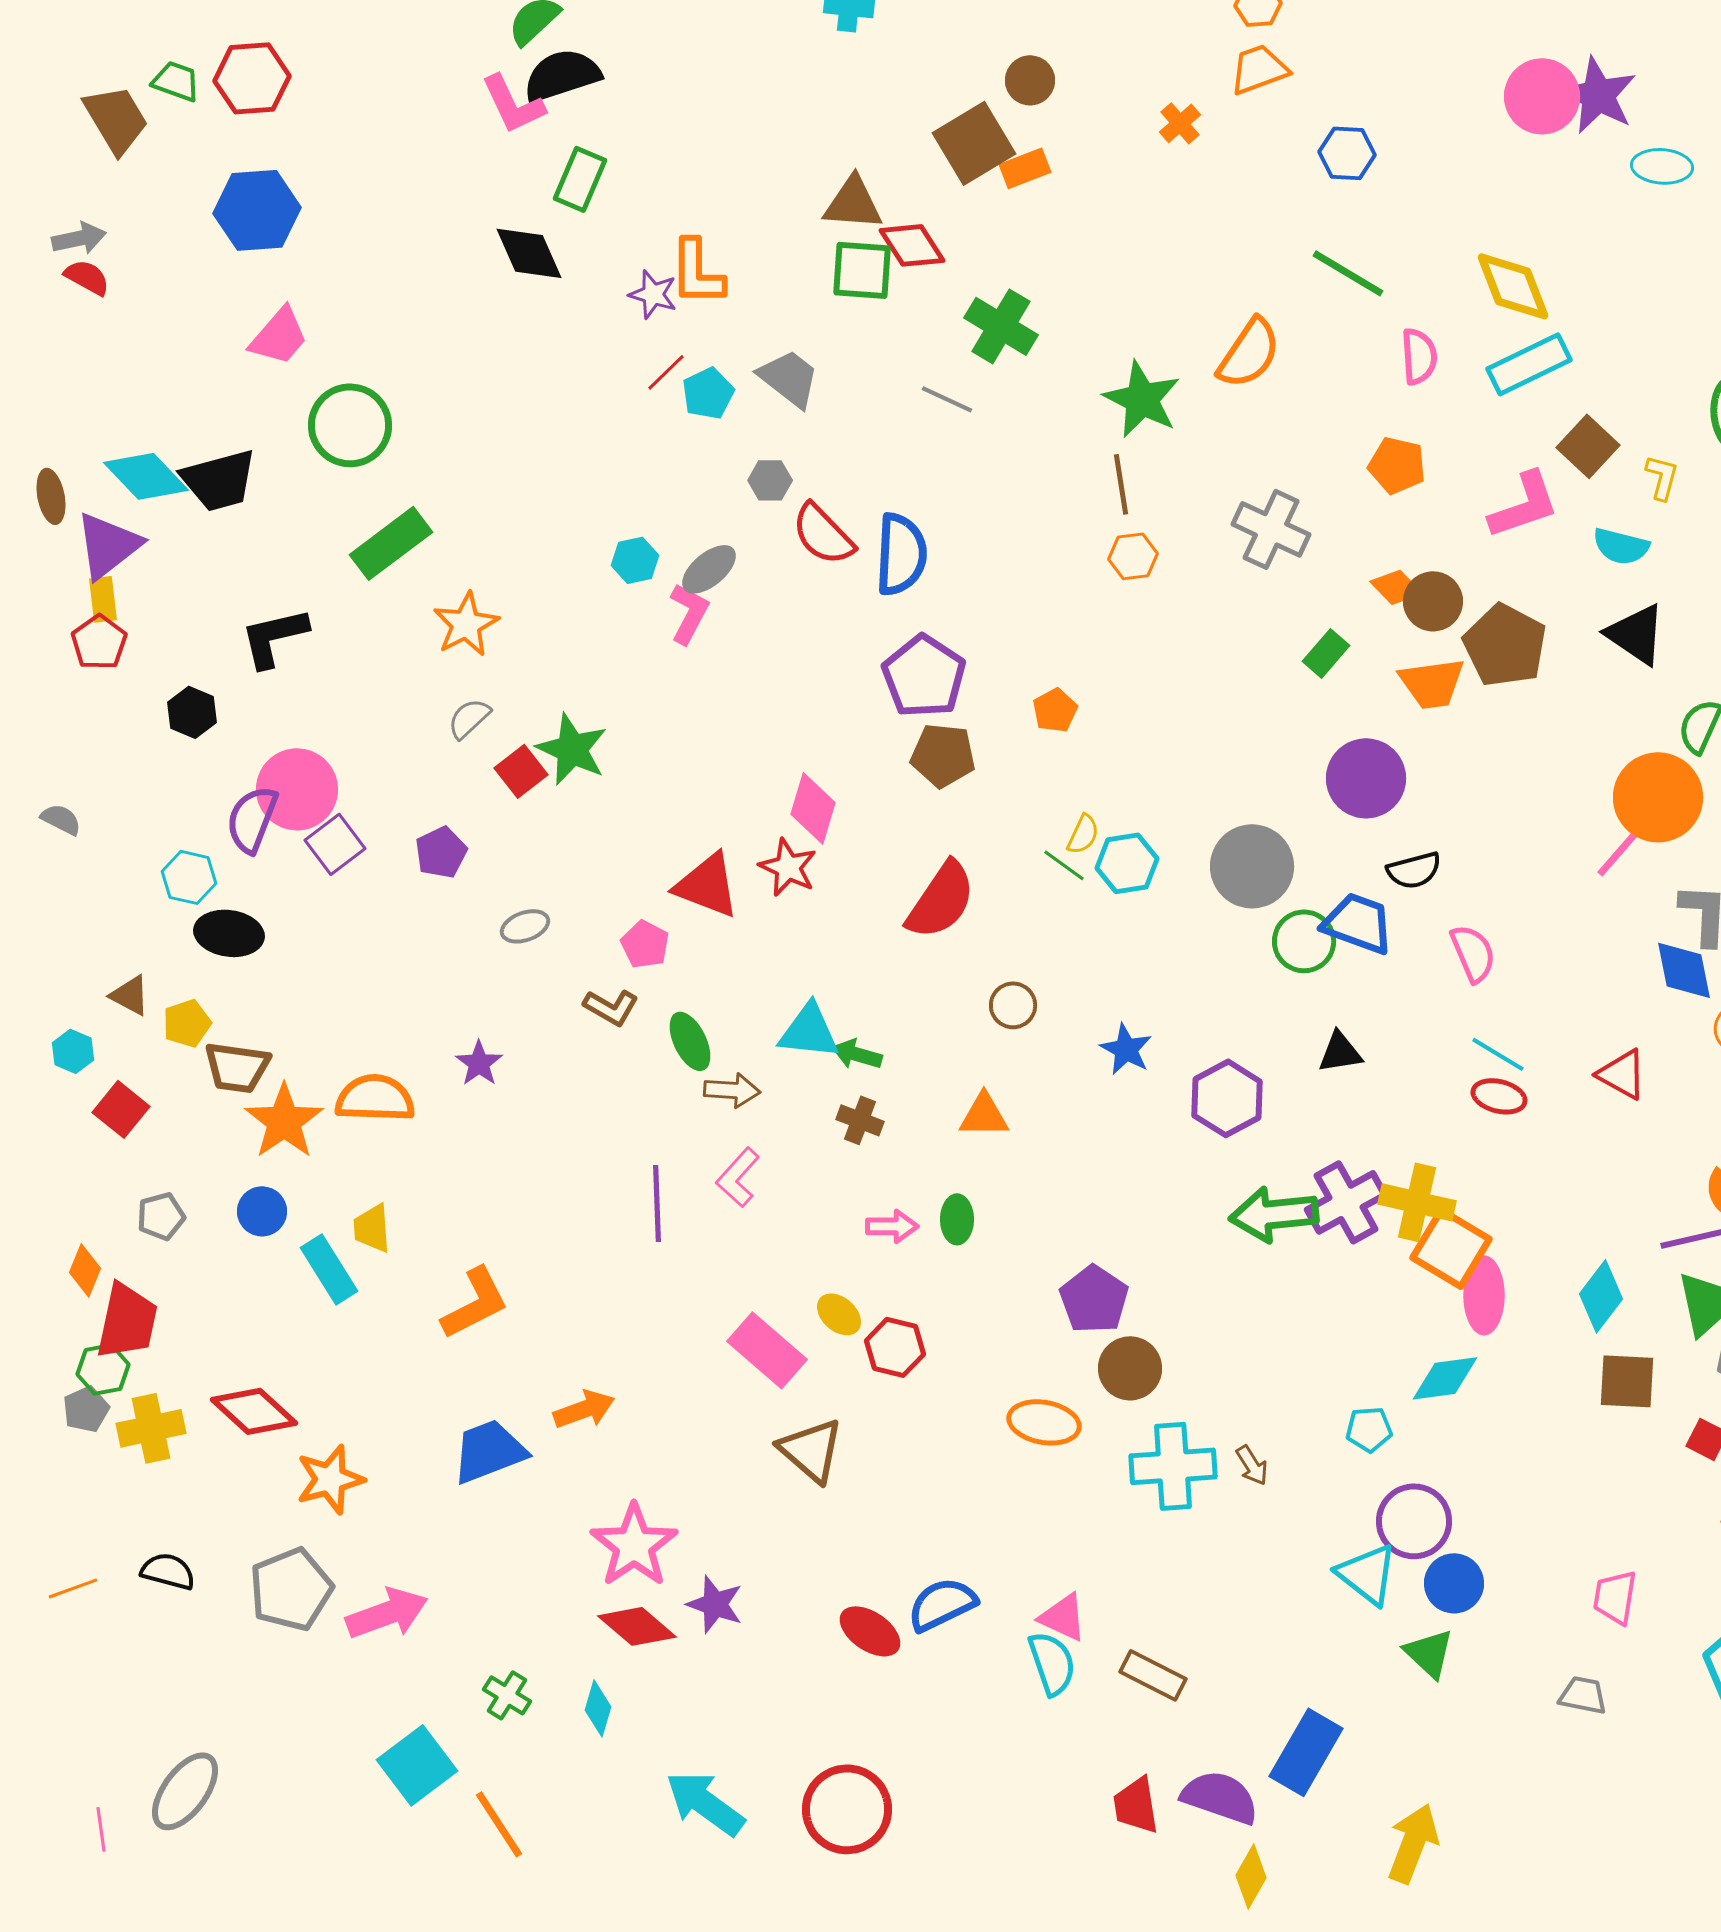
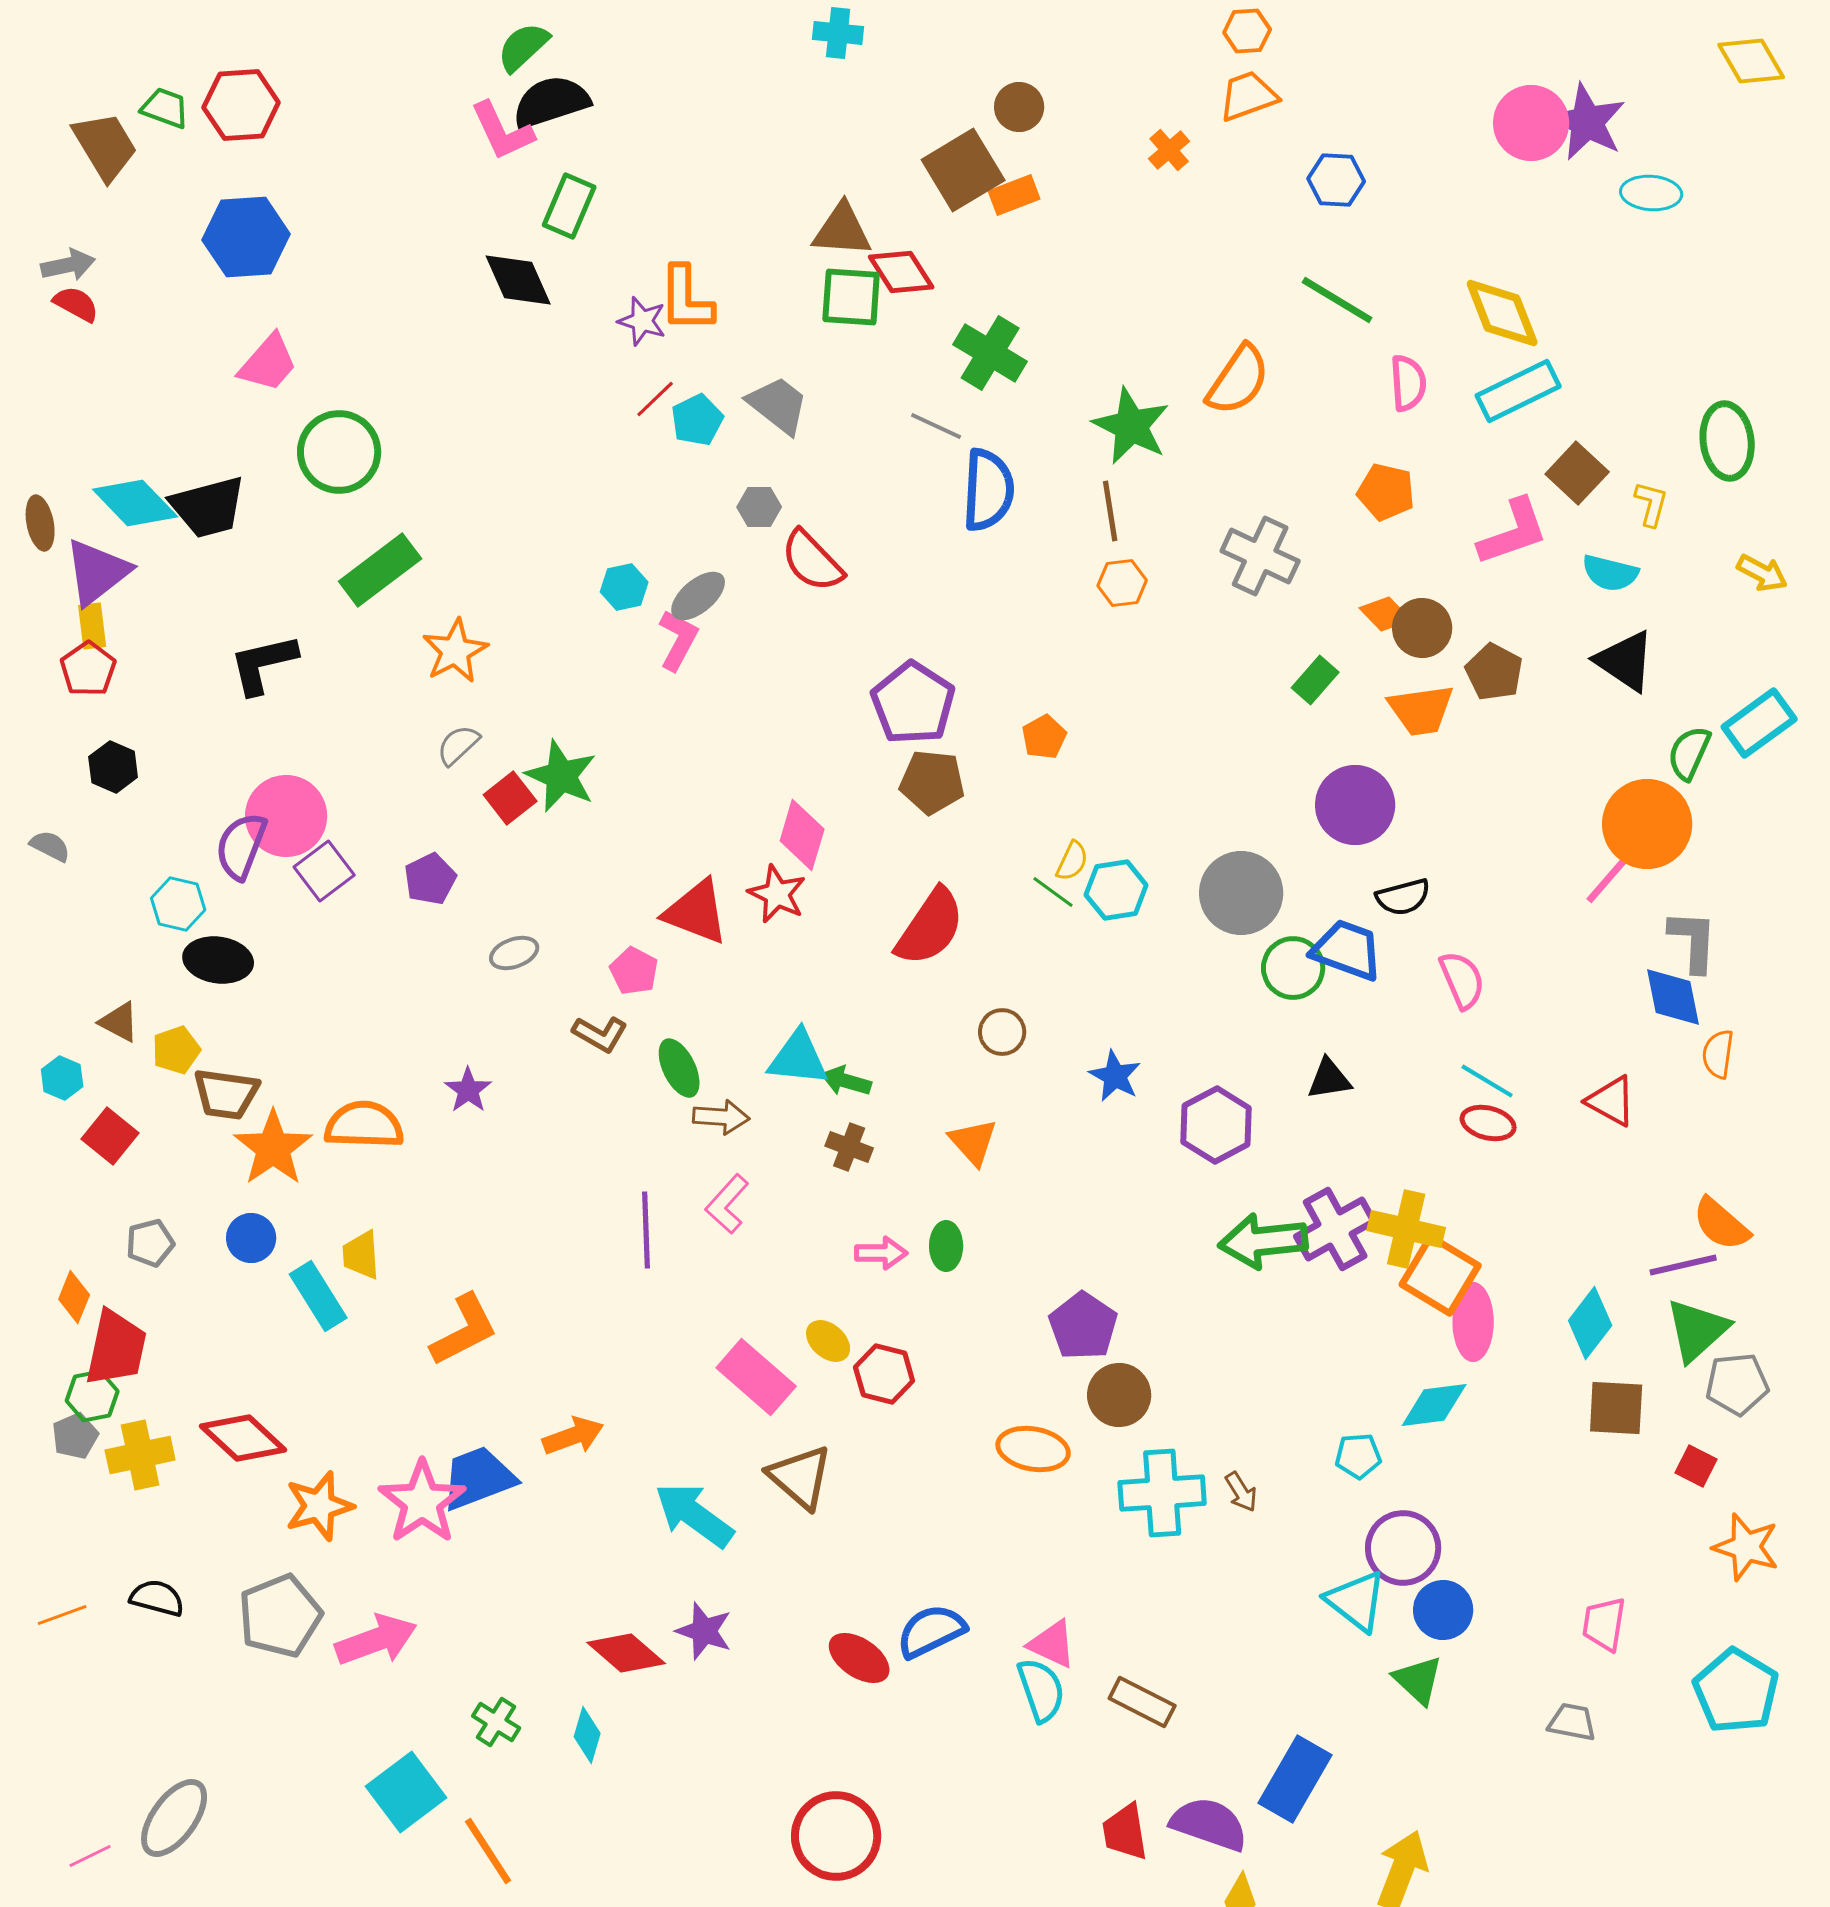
blue semicircle: (901, 554) -> (988, 490), moved
brown pentagon: (1505, 645) -> (1494, 672), size x0.7
black hexagon: (192, 712) -> (113, 767), moved
orange triangle: (984, 1115) -> (973, 1142), turned 48
pink star: (634, 1545) -> (422, 1502), moved
cyan arrow: (705, 1803) -> (694, 1515), moved
pink line: (101, 1829) -> (90, 1856), turned 72

